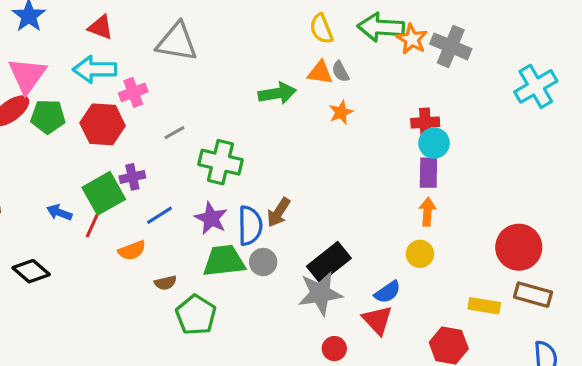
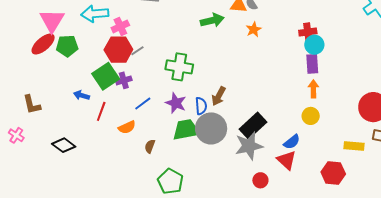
red hexagon: (103, 124) -> (118, 50), moved
gray line: (174, 133) -> (137, 51), moved
green square: (104, 193) -> (106, 76), moved
blue arrow: (59, 212) -> (81, 95), moved
blue semicircle: (250, 226) -> (201, 106), size x0.7
gray circle: (263, 262) -> (211, 128), size x1.8
brown semicircle: (165, 283) -> (150, 146), turned 128
green pentagon: (196, 315) -> (170, 181), moved

